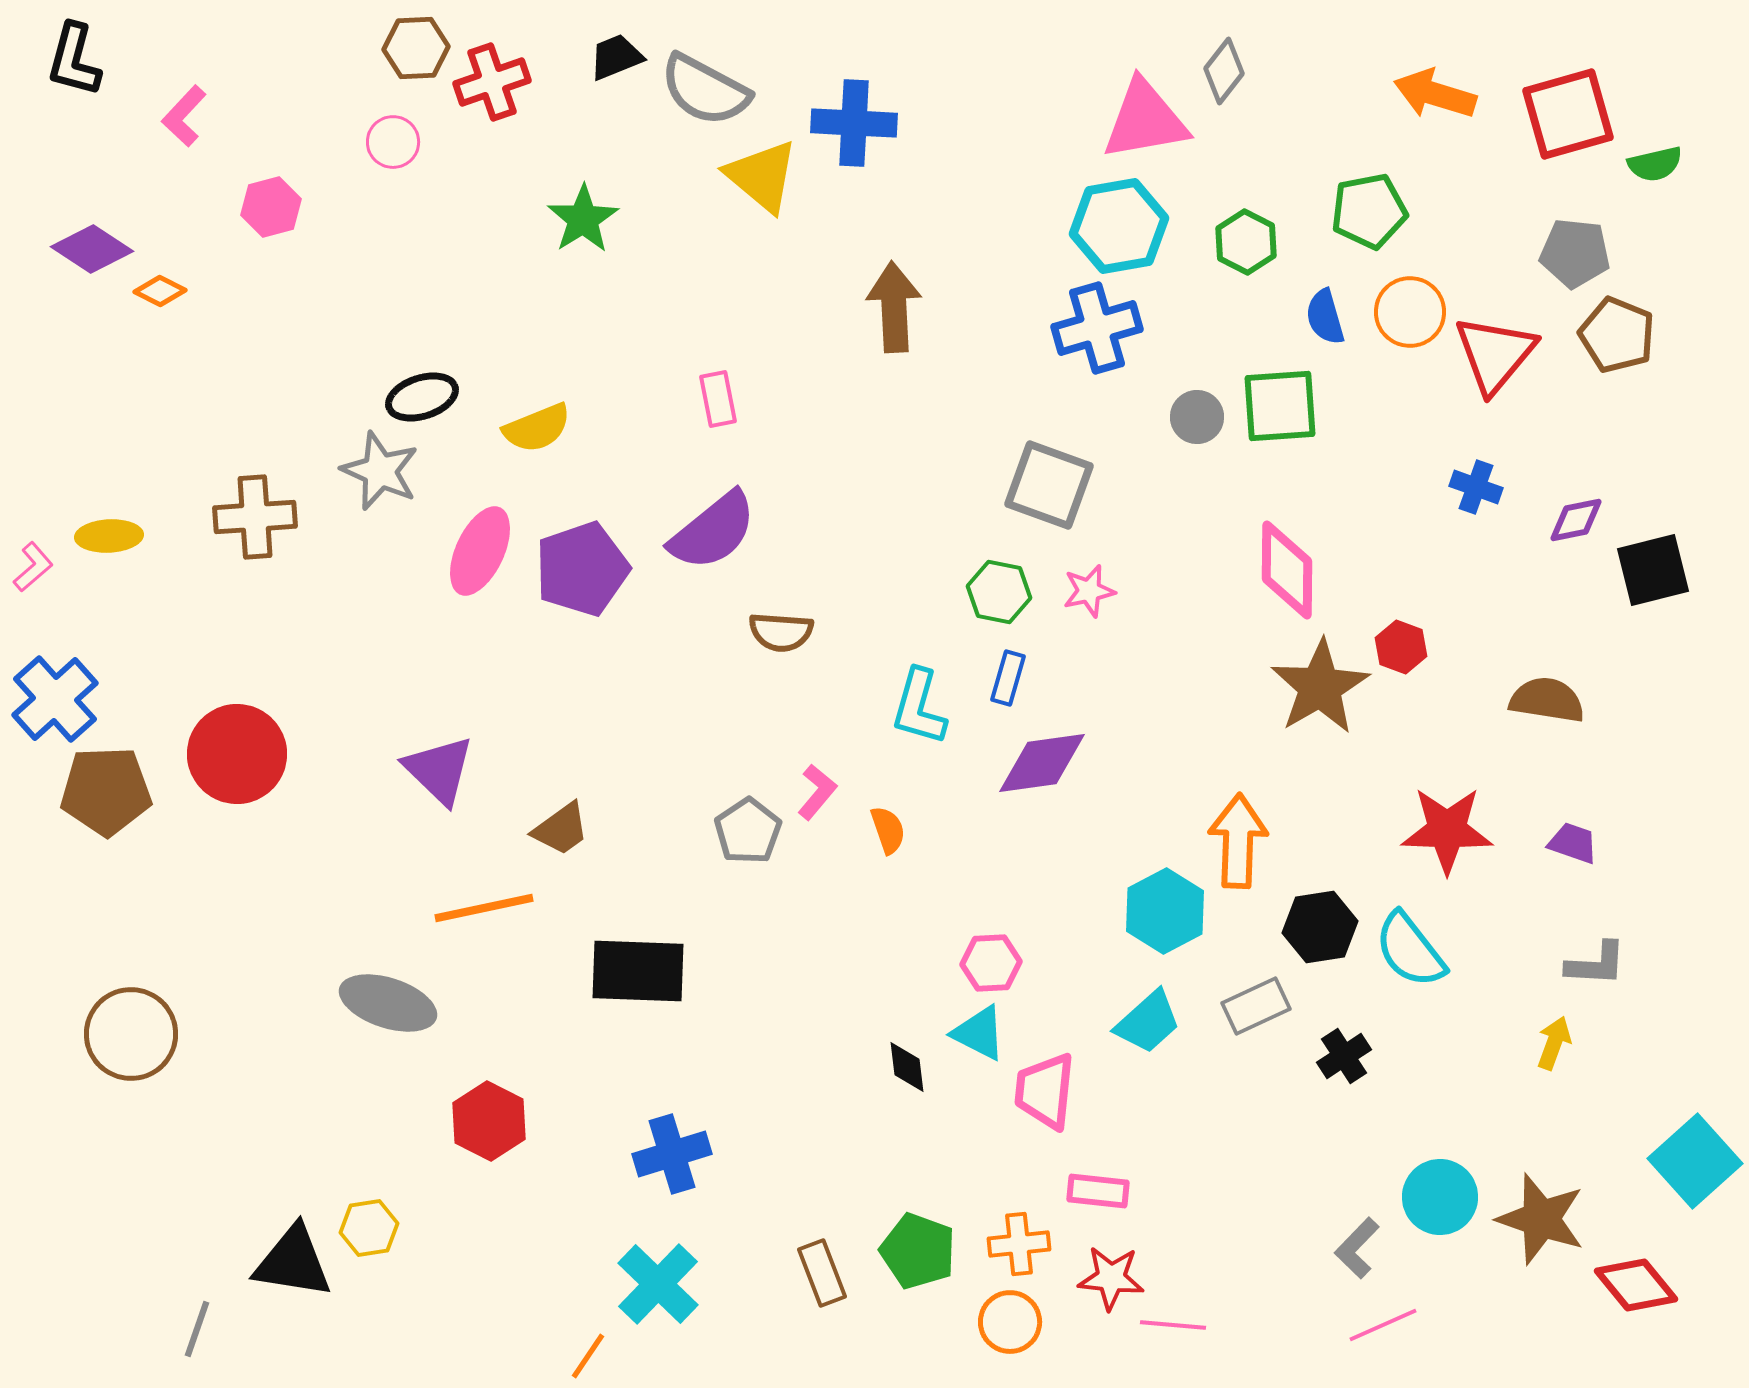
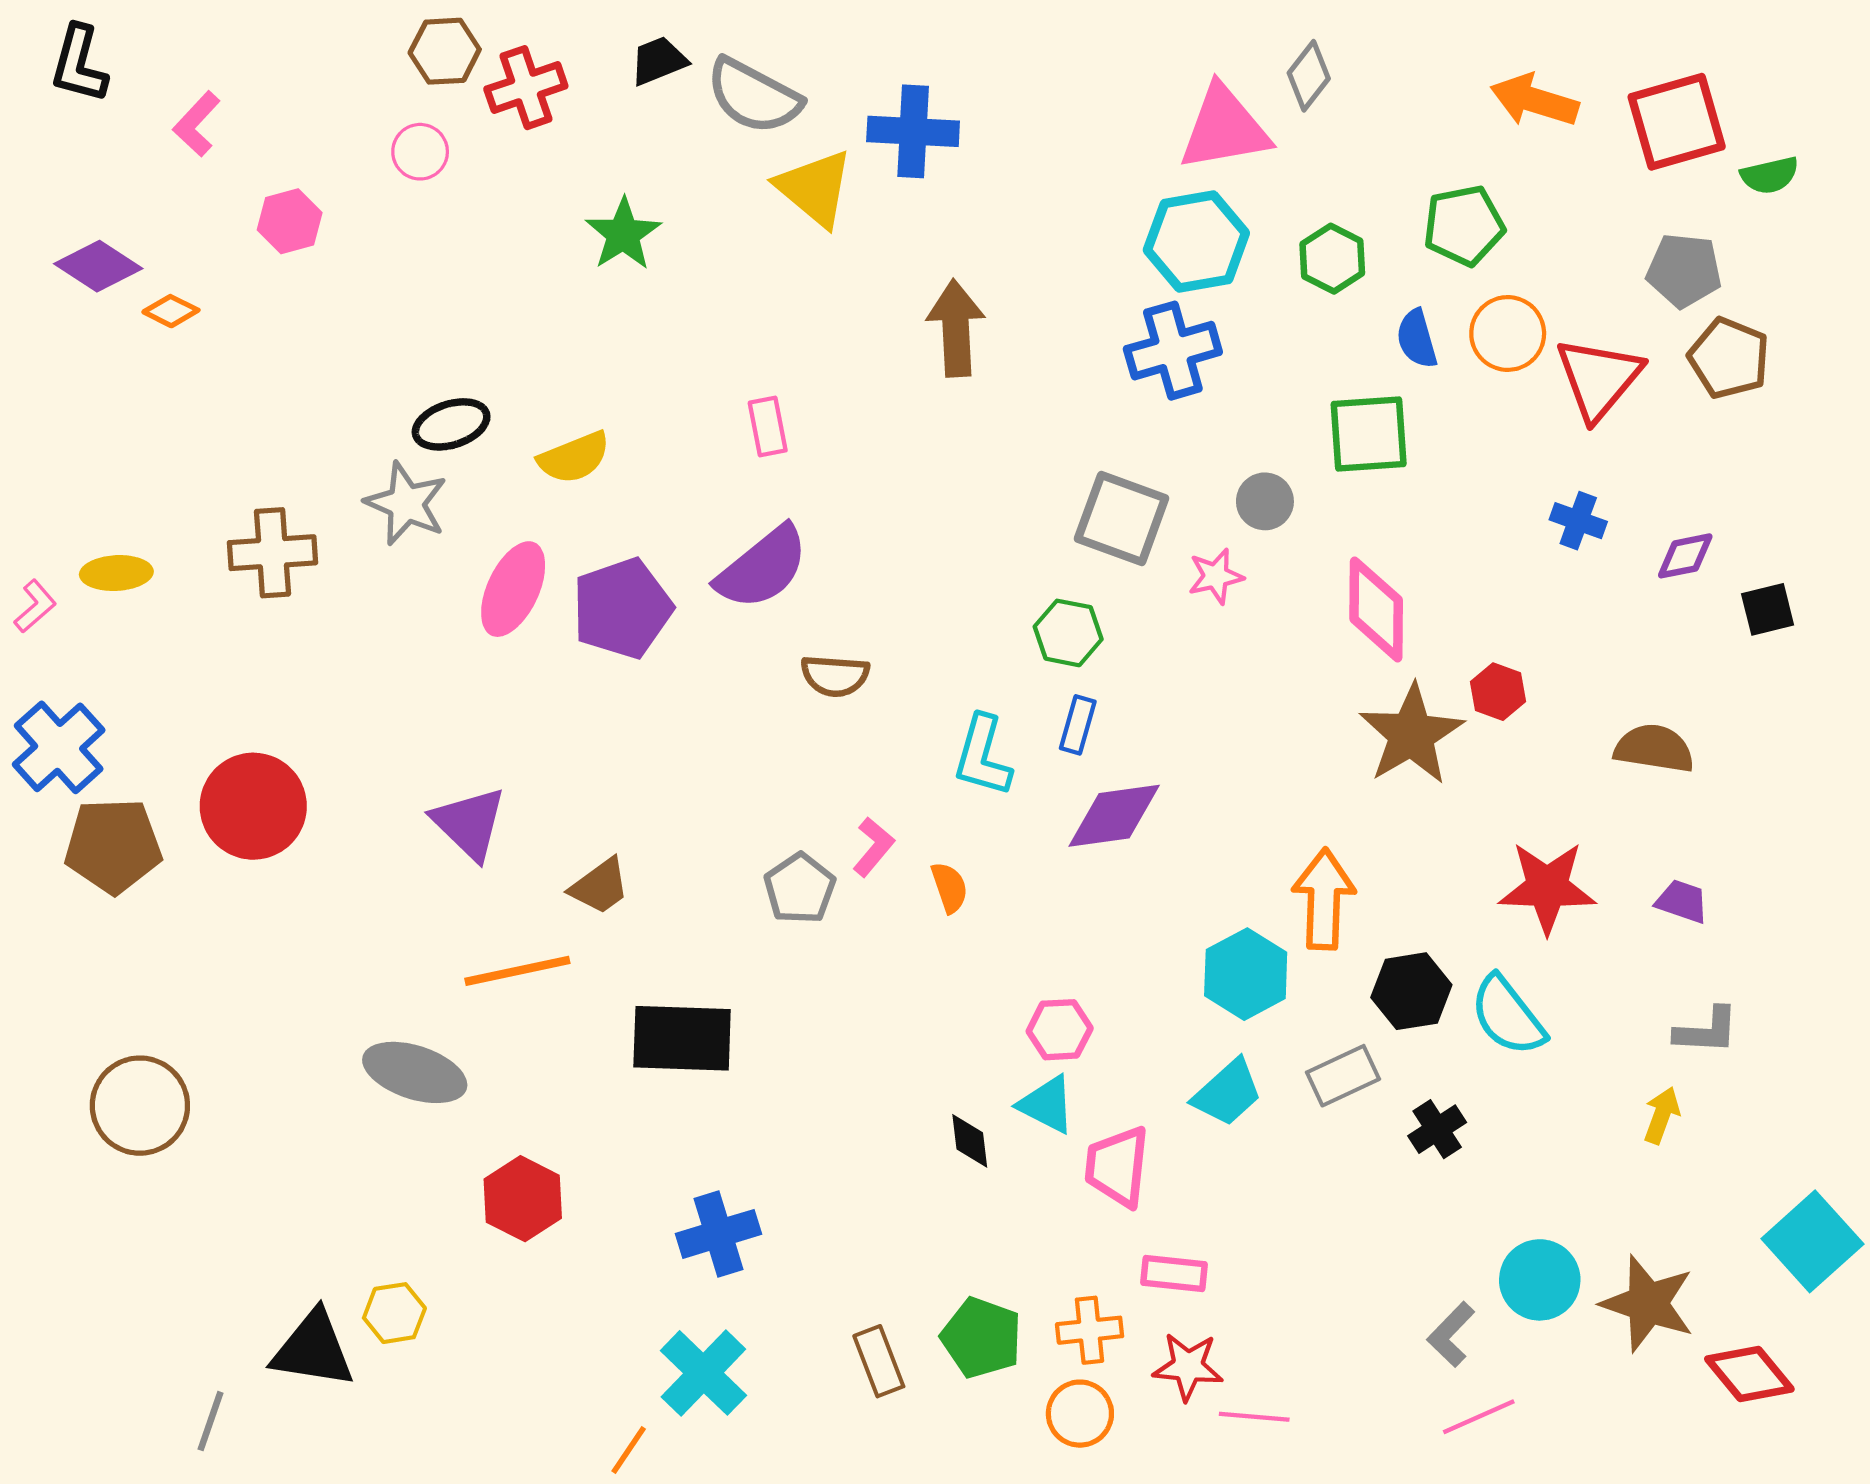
gray circle: (1197, 417) -> (1265, 501), moved
black square: (1653, 570) -> (1768, 609), size x0.7
pink star: (1089, 591) -> (1216, 576), moved

